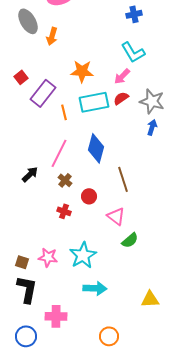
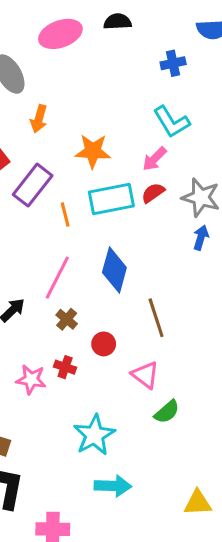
orange arrow: (52, 36) -> (39, 119), moved
pink star: (48, 257) -> (31, 379), moved

